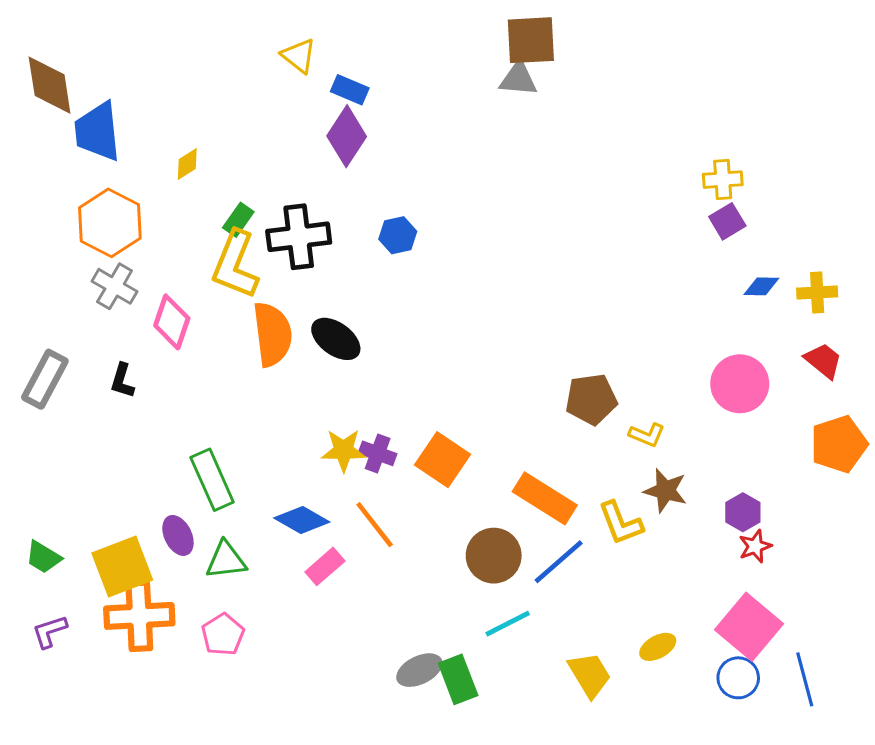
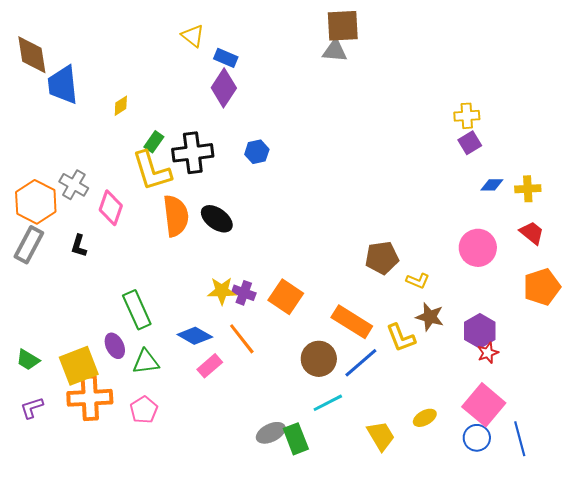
orange hexagon: (110, 223) -> (36, 202), moved
yellow L-shape: (235, 265) -> (152, 171), turned -39
purple hexagon: (743, 512) -> (480, 331), size x1.4

